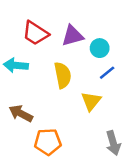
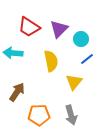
purple triangle: (73, 36) -> (59, 29), turned -30
brown arrow: (21, 113) -> (17, 92), turned 96
gray arrow: (113, 143) -> (71, 115), moved

